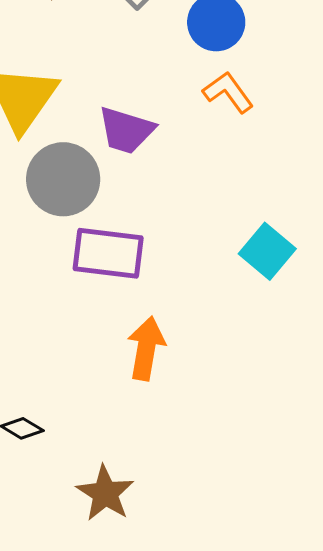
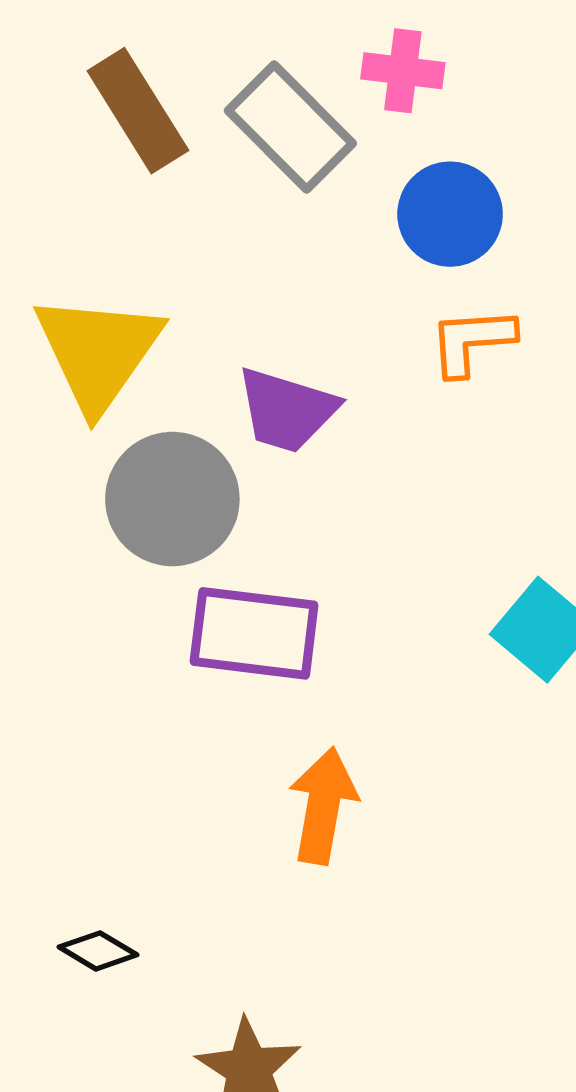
orange L-shape: (228, 92) -> (472, 341), turned -58

